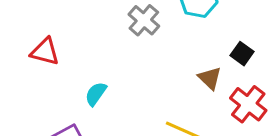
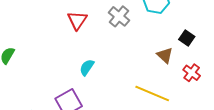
red triangle: (45, 52) -> (77, 20), moved, turned 50
red cross: (248, 104) -> (192, 73), size x0.7

